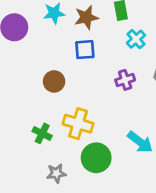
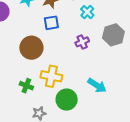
brown circle: (54, 81) -> (31, 48), size x1.5

